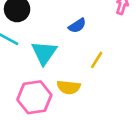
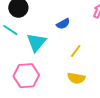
yellow semicircle: (69, 87) -> (76, 78), moved

